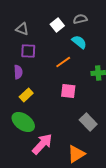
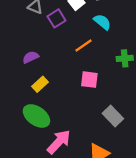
purple square: (28, 51) -> (56, 18), moved, turned -35
purple semicircle: (18, 72) -> (31, 57), turned -112

